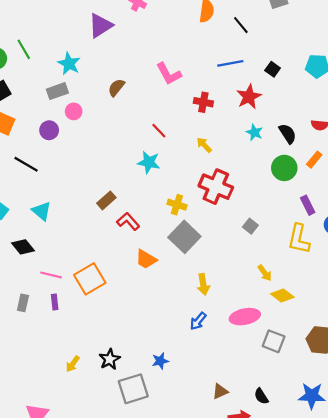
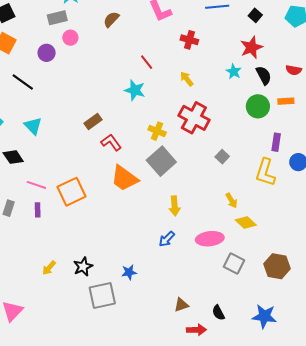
red star: (249, 97) -> (251, 47), moved
orange rectangle: (314, 160) -> (286, 101), turned 42
purple rectangle: (308, 205) -> (276, 142), turned 30
orange trapezoid: (146, 259) -> (124, 178), size x1.4

